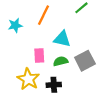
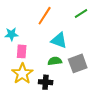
cyan star: (15, 25) -> (11, 34), moved
pink rectangle: (39, 55) -> (22, 51), moved

